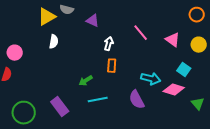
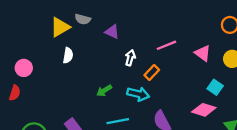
pink line: (141, 33) -> (166, 45), turned -72
orange rectangle: (112, 66) -> (152, 72), moved, turned 40
cyan arrow: (151, 79) -> (138, 94), moved
green arrow: (86, 81) -> (104, 91), moved

